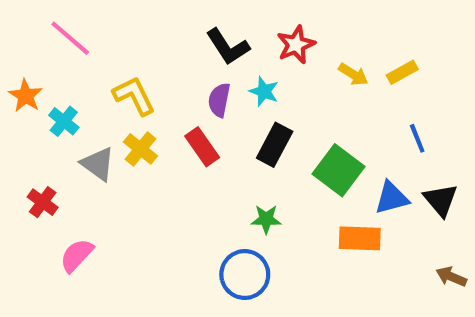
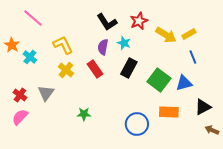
yellow arrow: (353, 74) -> (166, 35), size x1.5
blue line: (417, 138) -> (193, 57), moved
gray triangle: (98, 164) -> (46, 93), moved, turned 30
blue triangle: (392, 198) -> (184, 83), moved
black triangle: (441, 200) -> (203, 107), moved, turned 42
green star: (266, 219) -> (84, 114), moved
pink semicircle: (77, 255) -> (20, 117), moved
blue circle: (245, 275) -> (137, 124), moved

